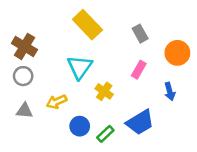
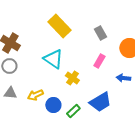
cyan triangle: (80, 67) -> (53, 59), turned -30
blue arrow: (170, 91) -> (123, 78), turned 112
yellow arrow: (57, 102) -> (35, 95), moved

